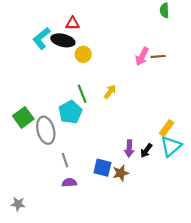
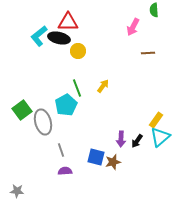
red triangle: (73, 23) -> (68, 22), size x1.5
pink arrow: (142, 56) -> (133, 27), moved

